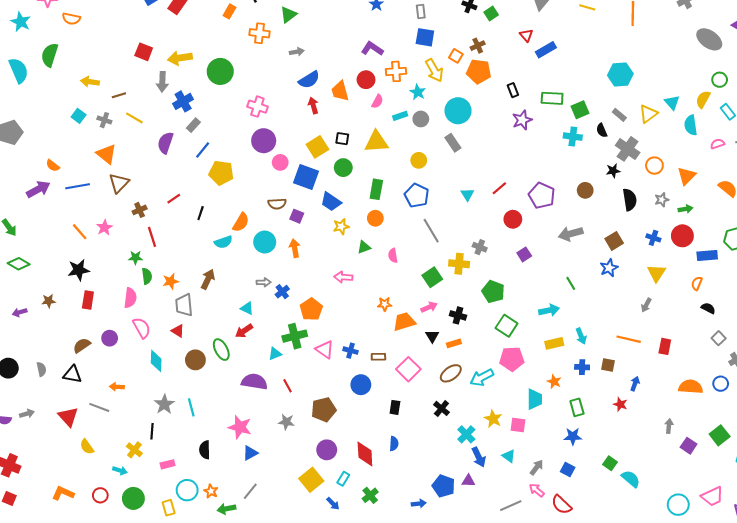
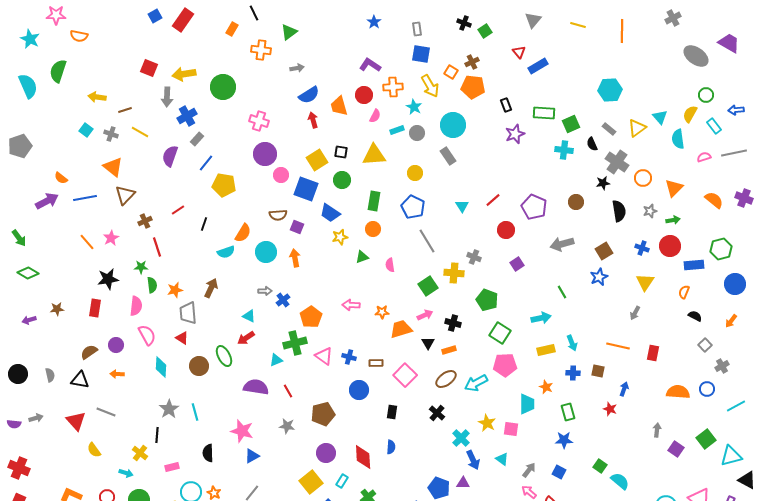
black star: (79, 270) -> (108, 279), moved
pink arrow: (343, 277) -> (351, 305), moved
orange arrow: (117, 387) -> (117, 374), moved

